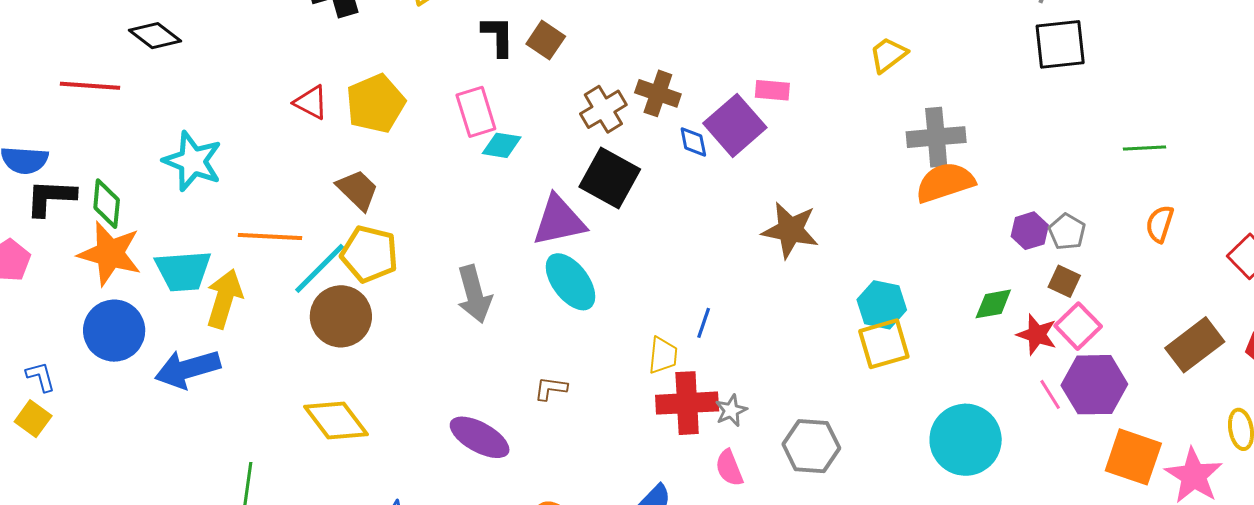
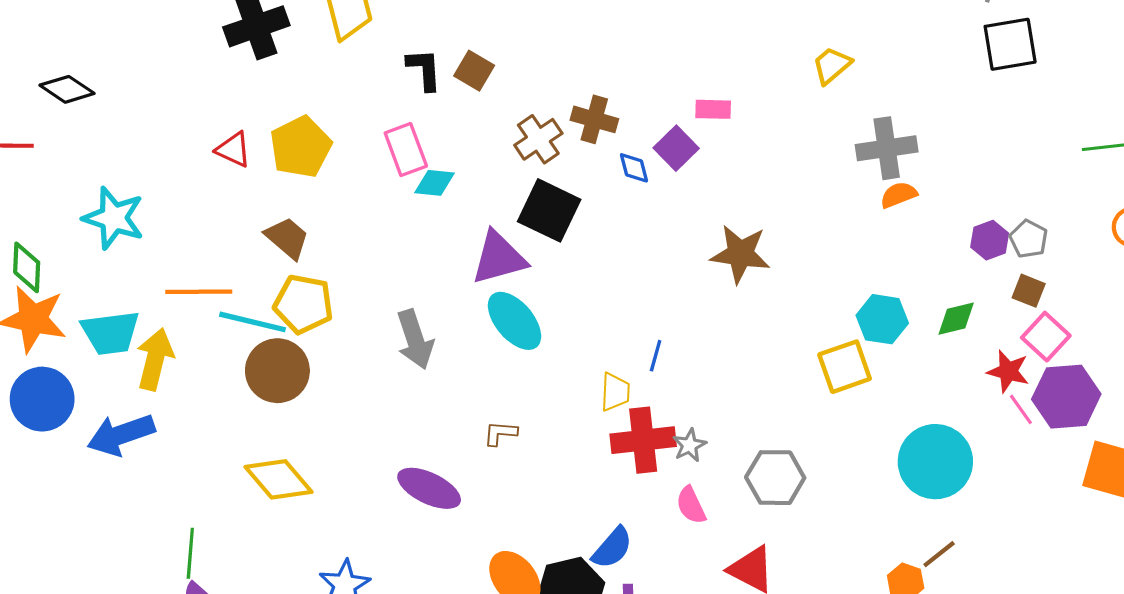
purple square: (735, 125) -> (676, 148), size x0.7
orange semicircle: (945, 182) -> (899, 195), size x0.6
cyan line: (320, 268) -> (252, 322), turned 62
cyan hexagon: (882, 305) -> (882, 319), moved
red star: (1037, 335) -> (1008, 371), moved

